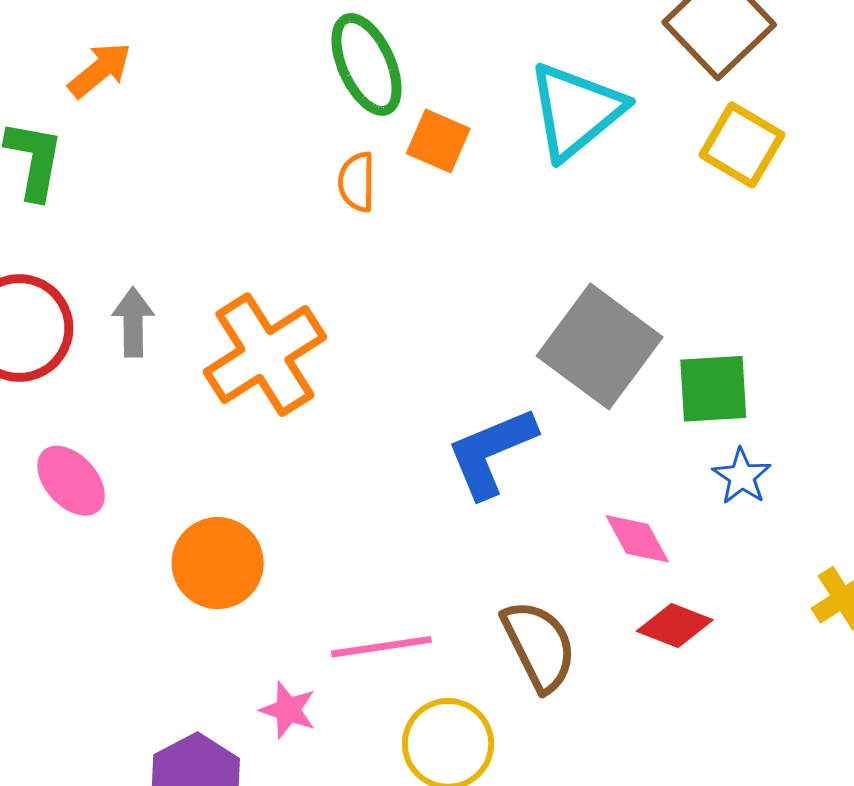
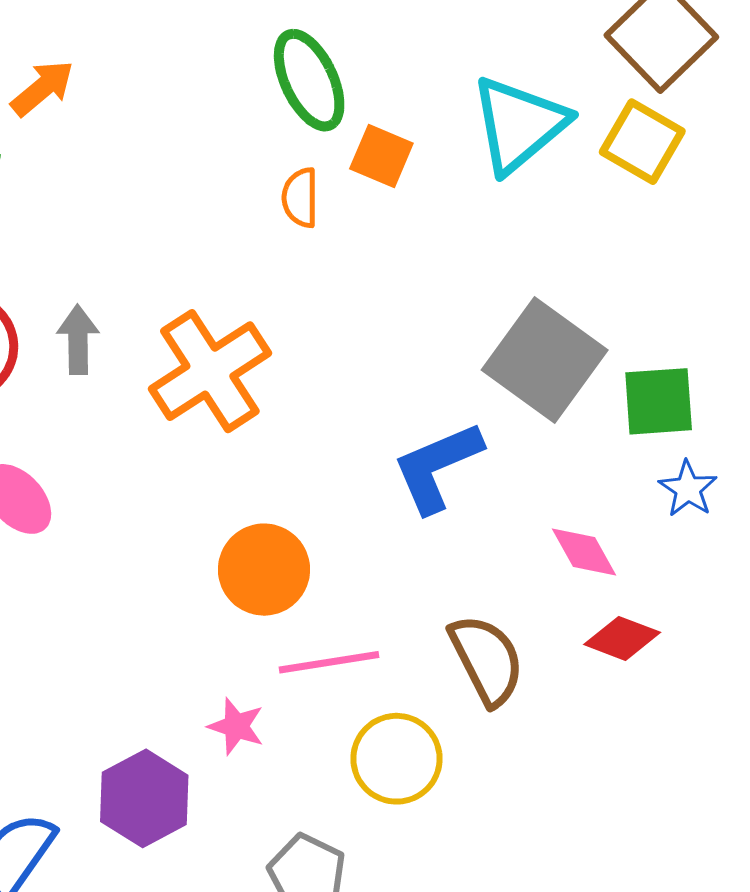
yellow square: (742, 145) -> (642, 142), moved
orange circle: (218, 563) -> (264, 570), moved

